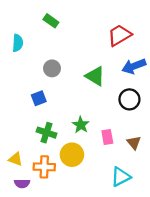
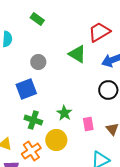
green triangle: (95, 76) -> (77, 54), moved
blue square: (39, 98) -> (26, 89), size x1.5
orange cross: (44, 167) -> (31, 151), turned -36

